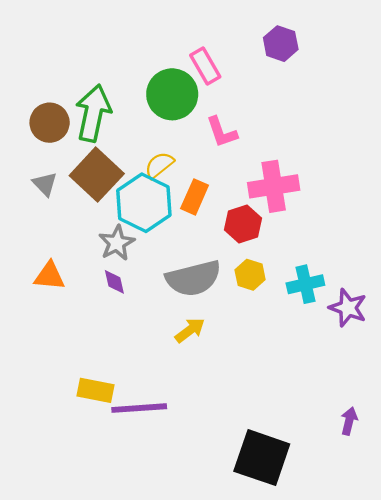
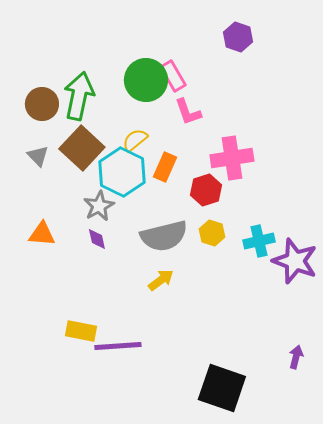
pink rectangle: (205, 66) -> (173, 76), moved
purple star: (348, 308) -> (295, 261), size x1.4

